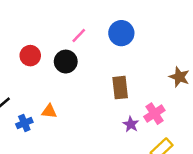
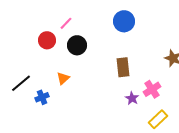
pink line: (79, 35) -> (66, 23), moved
orange triangle: (49, 111) -> (63, 78), moved, turned -48

